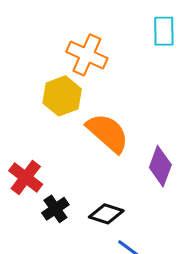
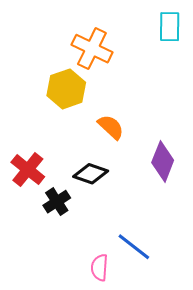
orange semicircle: (108, 133) -> (111, 127), size x0.6
black diamond: (106, 214) -> (91, 174), moved

